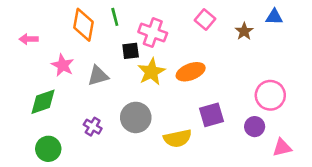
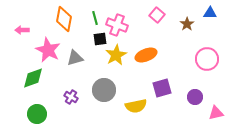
green line: (115, 17) -> (95, 18), moved
pink star: (63, 65) -> (48, 50), size x1.4
pink circle: (270, 95) -> (207, 59), moved

